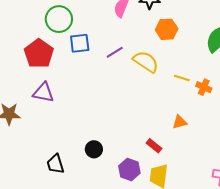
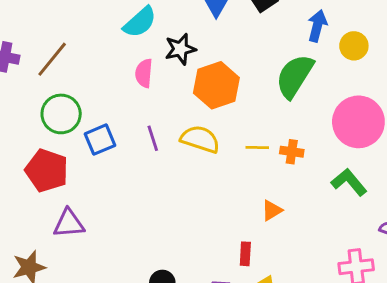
orange hexagon: (167, 29) -> (216, 85), size x1.4
purple line: (115, 52) -> (153, 138), turned -60
red rectangle: (154, 146) -> (245, 254), turned 70

